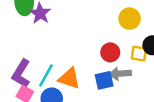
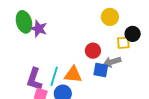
red circle: (110, 52) -> (93, 51), moved
blue square: (104, 80) -> (101, 70), turned 35

